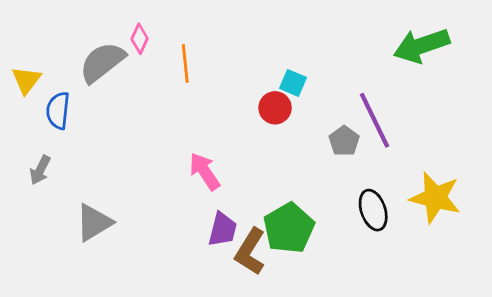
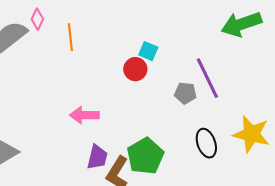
gray pentagon: (344, 141) -> (185, 93), turned -30
pink arrow: (205, 171) -> (84, 115), turned -56

